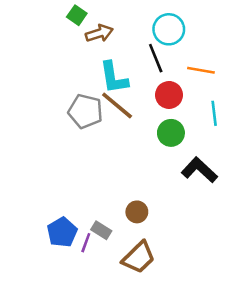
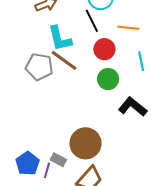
brown circle: (137, 212) -> (85, 143), size x1.8

